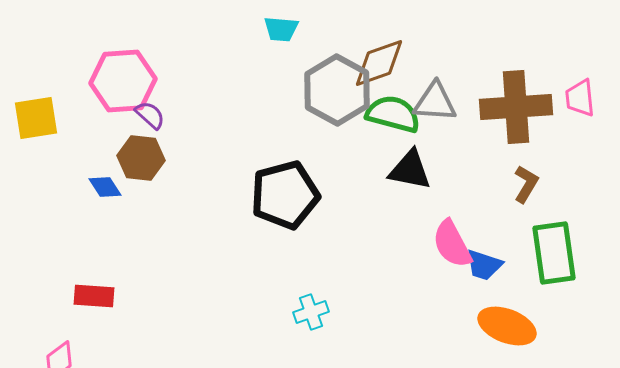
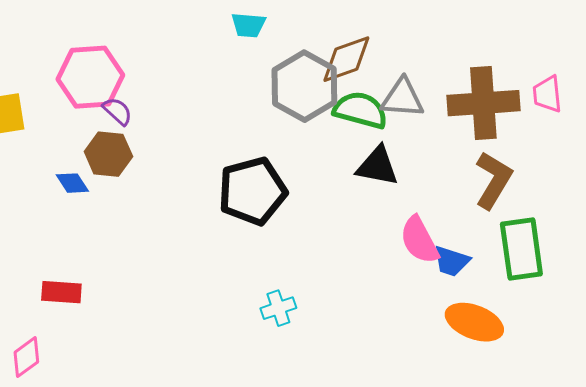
brown L-shape: (526, 184) -> (493, 180), size x1.5

